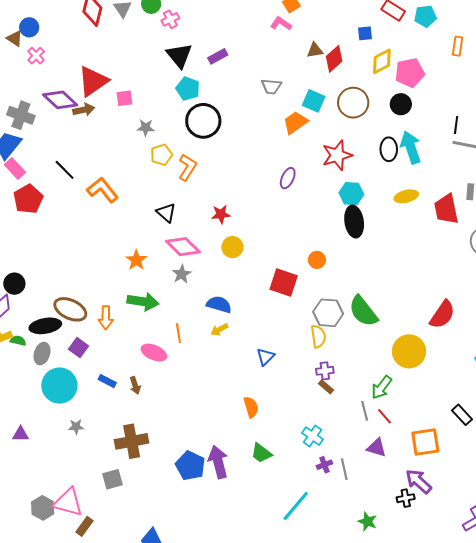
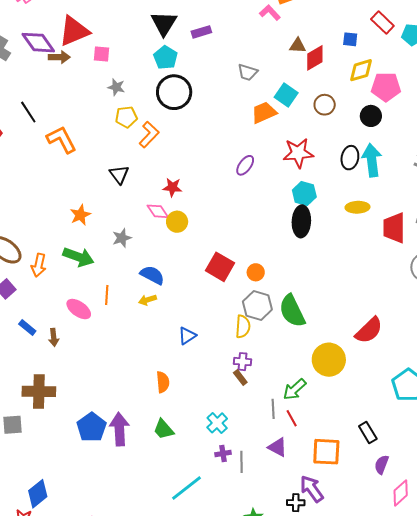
brown circle: (353, 103) -> (325, 105), size x0.7
pink diamond: (183, 247) -> (158, 211), moved, size x0.7
orange circle: (317, 260) -> (256, 272), moved

